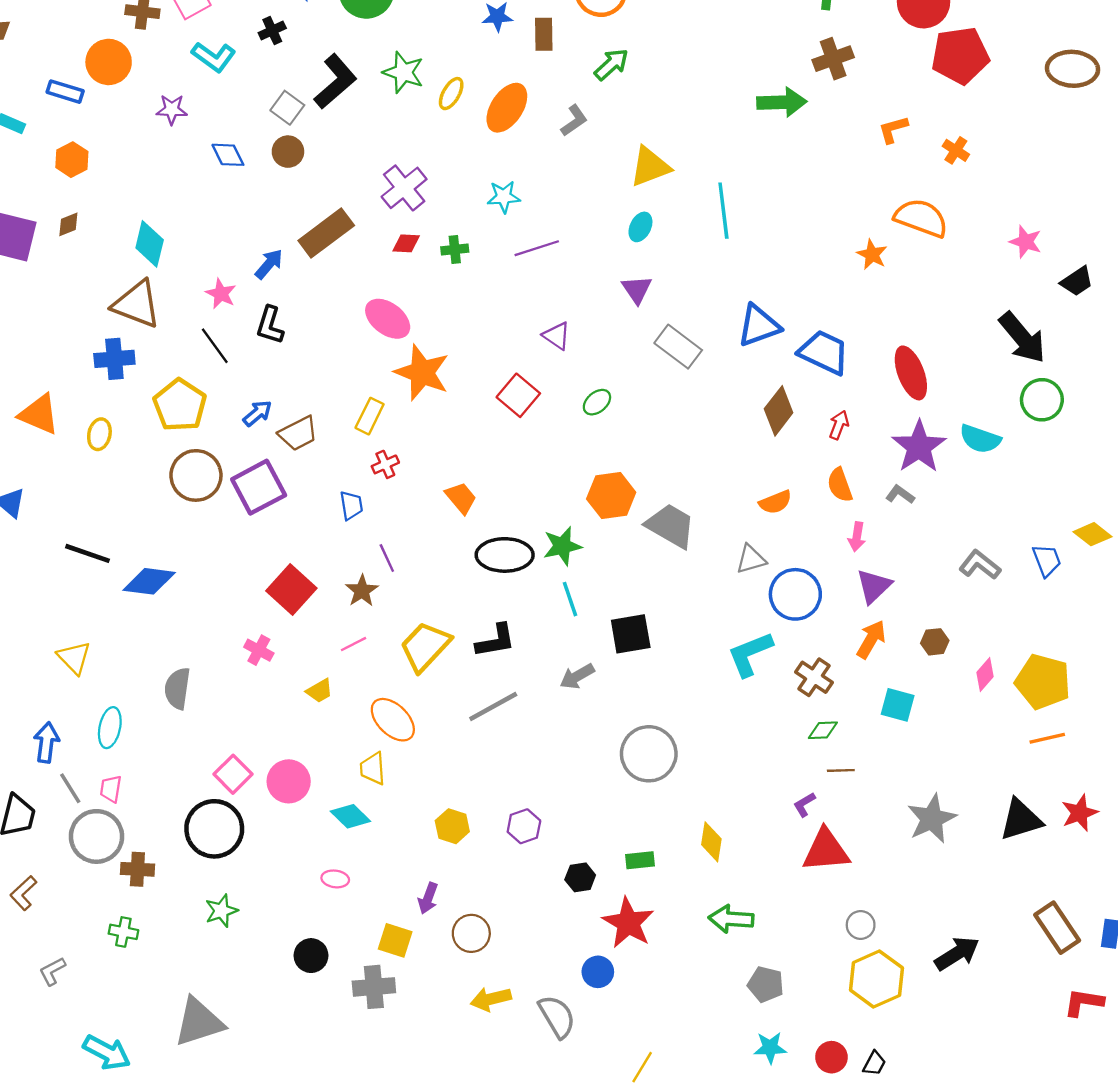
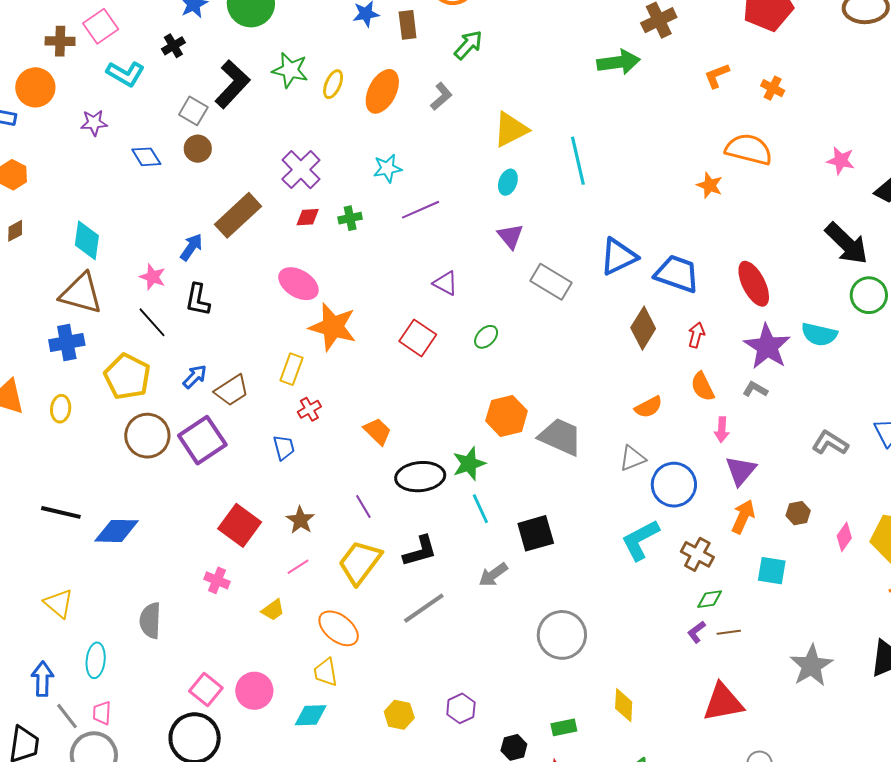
purple line: (387, 558) -> (363, 507), moved
purple L-shape: (804, 805) -> (697, 632), moved
cyan diamond: (350, 816) -> (311, 715), turned -40

